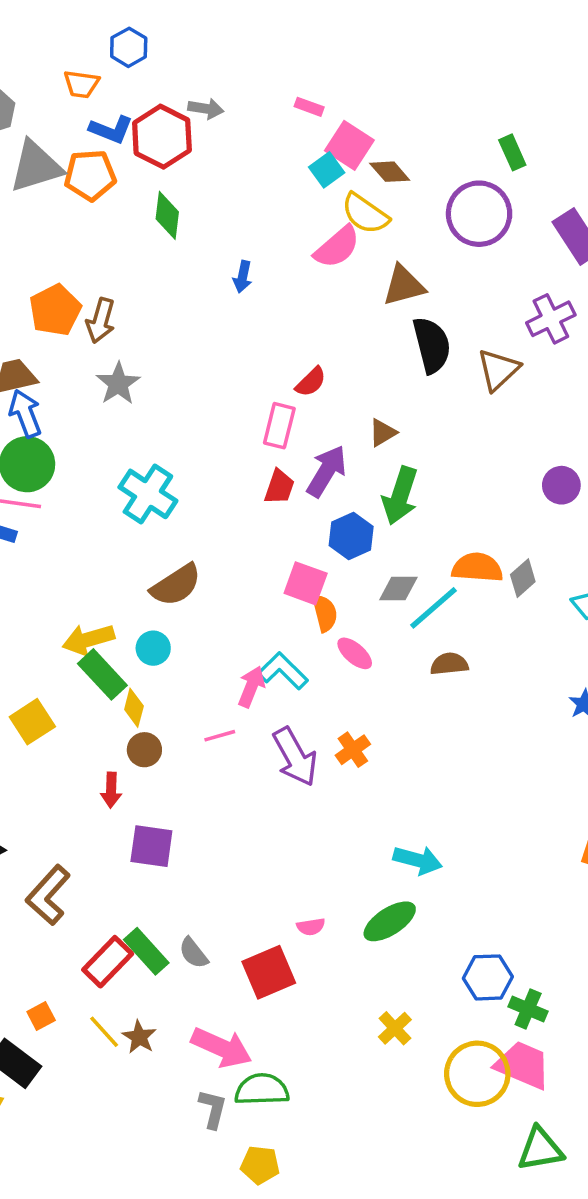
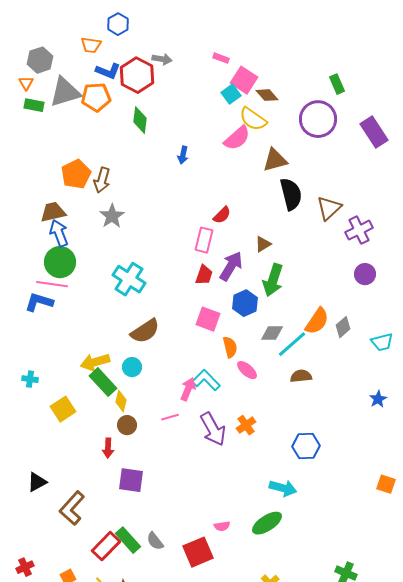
purple cross: (551, 319) -> (359, 230), moved
orange semicircle: (477, 568) -> (317, 321), turned 120
pink square: (306, 583) -> (208, 319), moved
blue hexagon: (488, 977) -> (306, 446), moved

